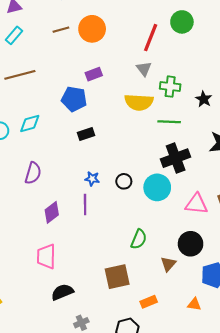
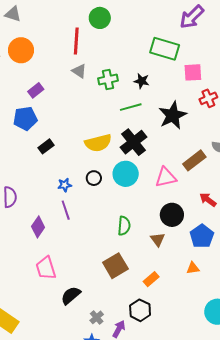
yellow semicircle: (139, 102) -> (98, 143), moved
green line: (169, 122) -> (131, 107), moved

